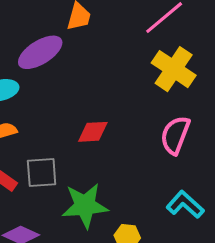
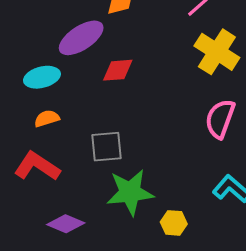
red diamond: (93, 132) -> (118, 70), moved
gray square: (42, 173) -> (106, 147), moved

